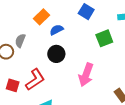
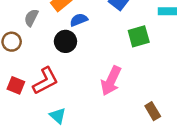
gray semicircle: (20, 41) -> (31, 18), moved
black circle: (56, 54) -> (65, 41), moved

